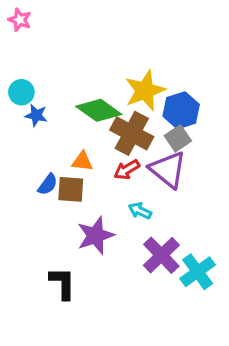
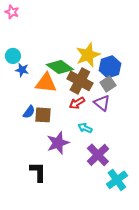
orange triangle: (82, 161) -> (46, 83), moved, size x1.6
purple triangle: (168, 170) -> (102, 103), size x0.7
cyan cross: (198, 272) -> (117, 180), moved

